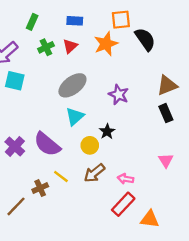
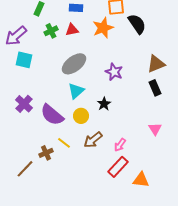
red triangle: (70, 46) -> (72, 30), turned 32
yellow circle: (90, 145) -> (81, 116), moved
purple cross: (15, 146) -> (24, 104), moved
pink arrow: (126, 179) -> (120, 145), turned -64

